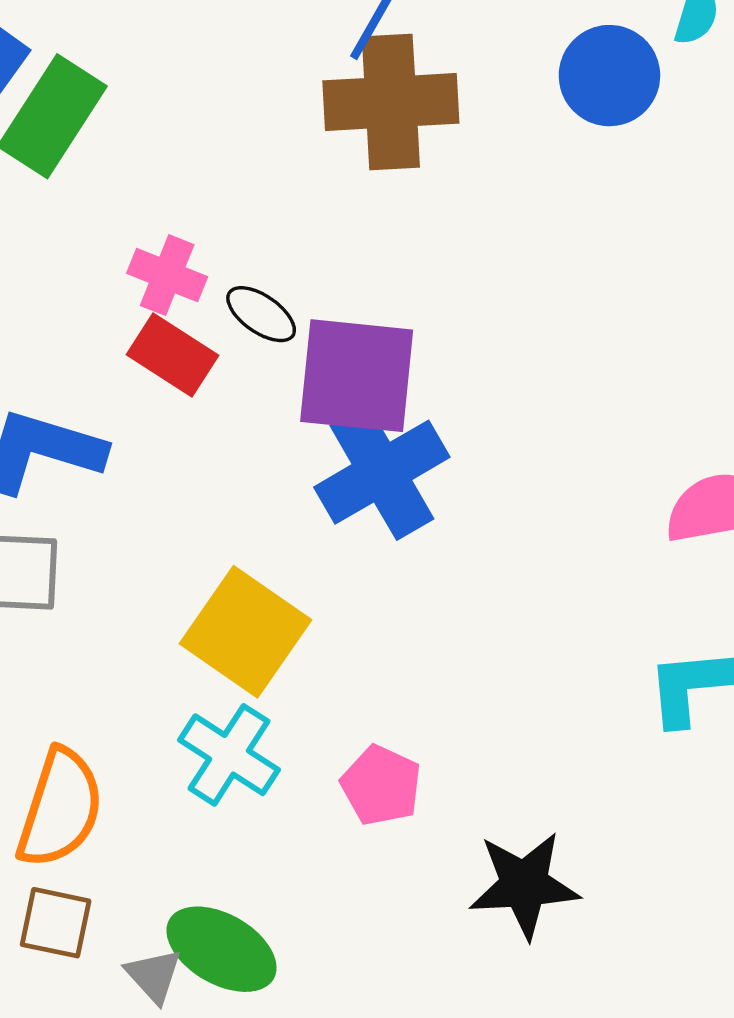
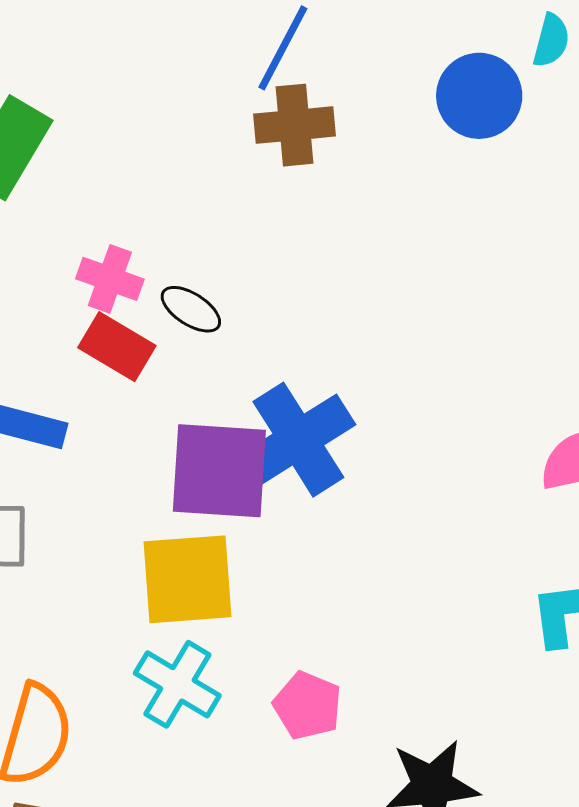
brown cross: (391, 102) -> (294, 125), size x0.7
purple square: (357, 376) -> (219, 471), moved
yellow square: (245, 632) -> (187, 579), turned -37

